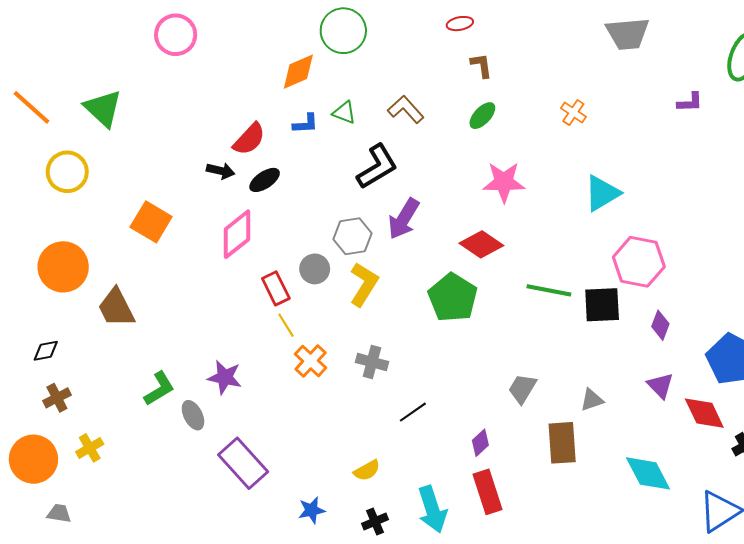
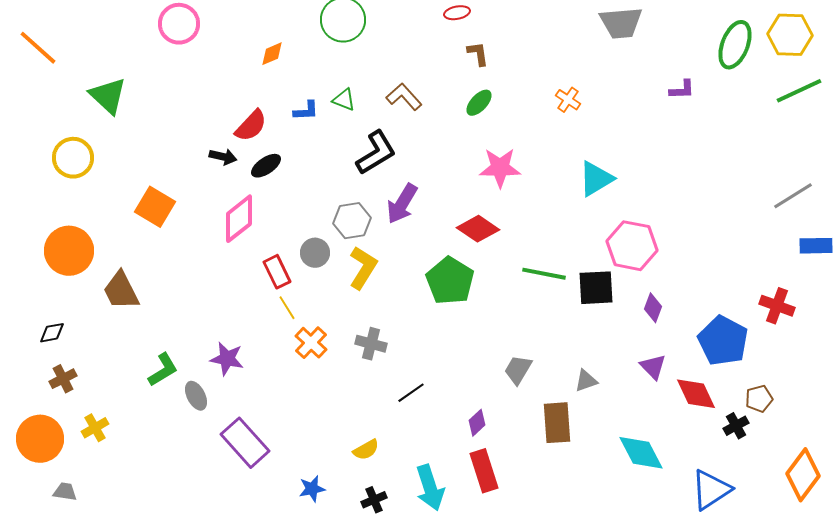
orange diamond: (298, 72) -> (272, 54), moved, size x0.7
orange line: (31, 107) -> (38, 48), moved

